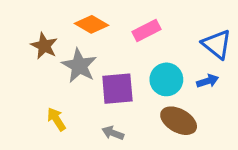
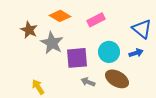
yellow arrow: (56, 119) -> (38, 87), moved
gray arrow: (113, 133) -> (88, 82), moved

